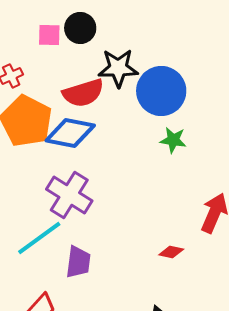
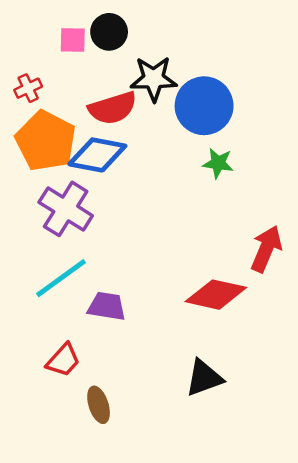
purple cross: (69, 195) -> (66, 209), moved
red diamond: (171, 252) -> (216, 295), size x2.0
purple trapezoid: (78, 262) -> (107, 306), turned -88

